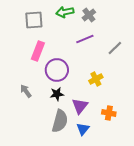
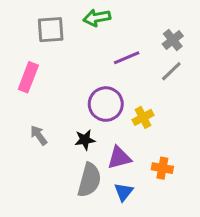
gray cross: (89, 15) -> (173, 40), moved
pink rectangle: (38, 51) -> (28, 77), moved
purple circle: (57, 70) -> (106, 104), moved
purple triangle: (80, 106) -> (119, 158), turned 36

